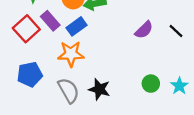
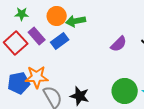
orange star: (71, 54) -> (37, 77), moved
green circle: (151, 84) -> (125, 91), size x1.6

